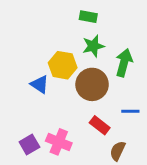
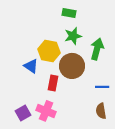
red rectangle: (100, 125) -> (53, 83), moved, turned 63
brown semicircle: (118, 151) -> (101, 111), moved, turned -35

